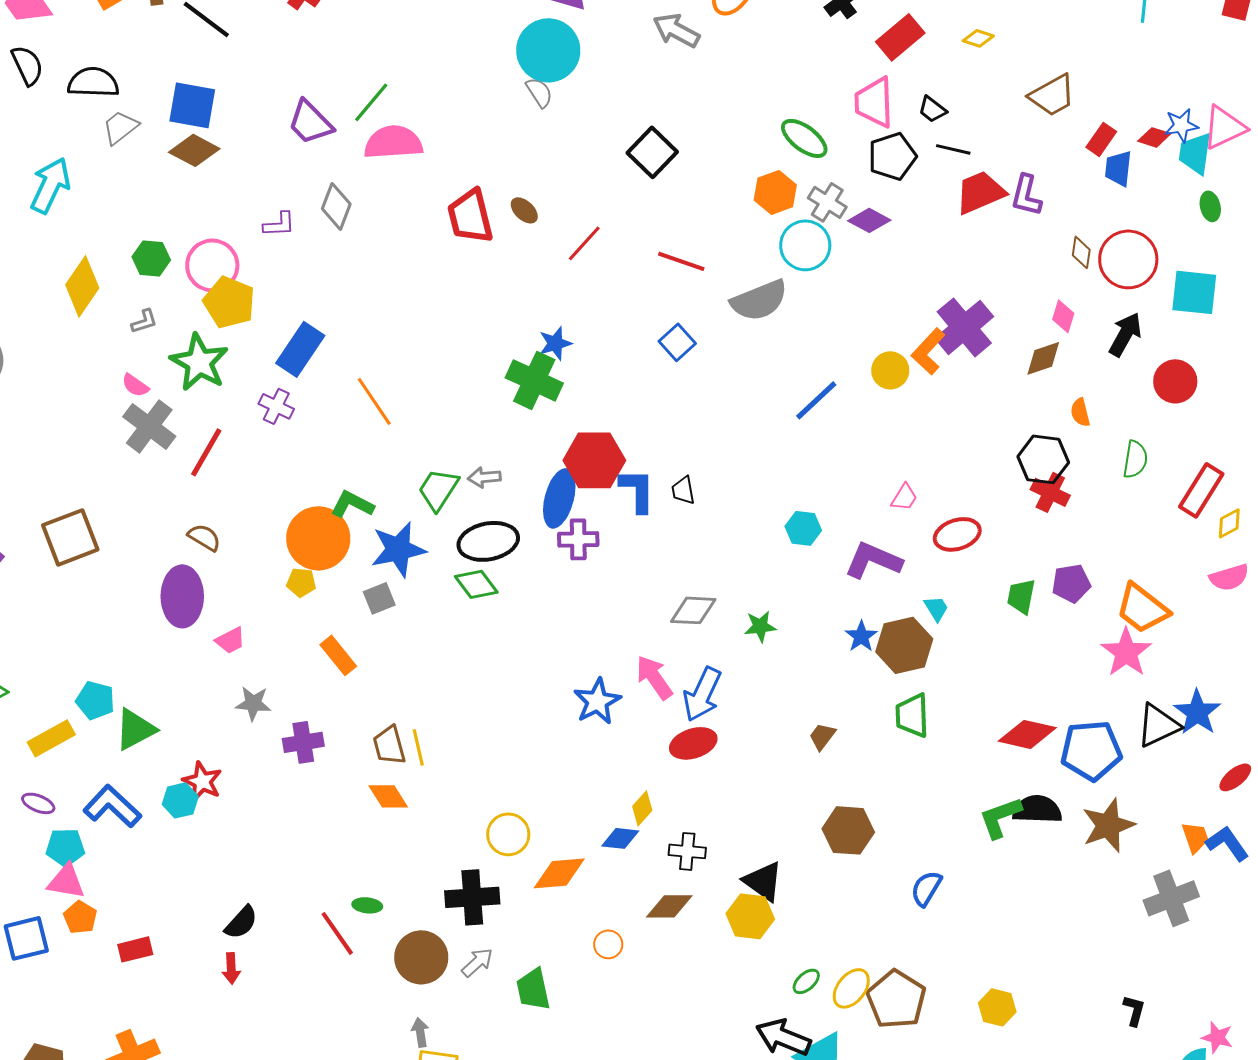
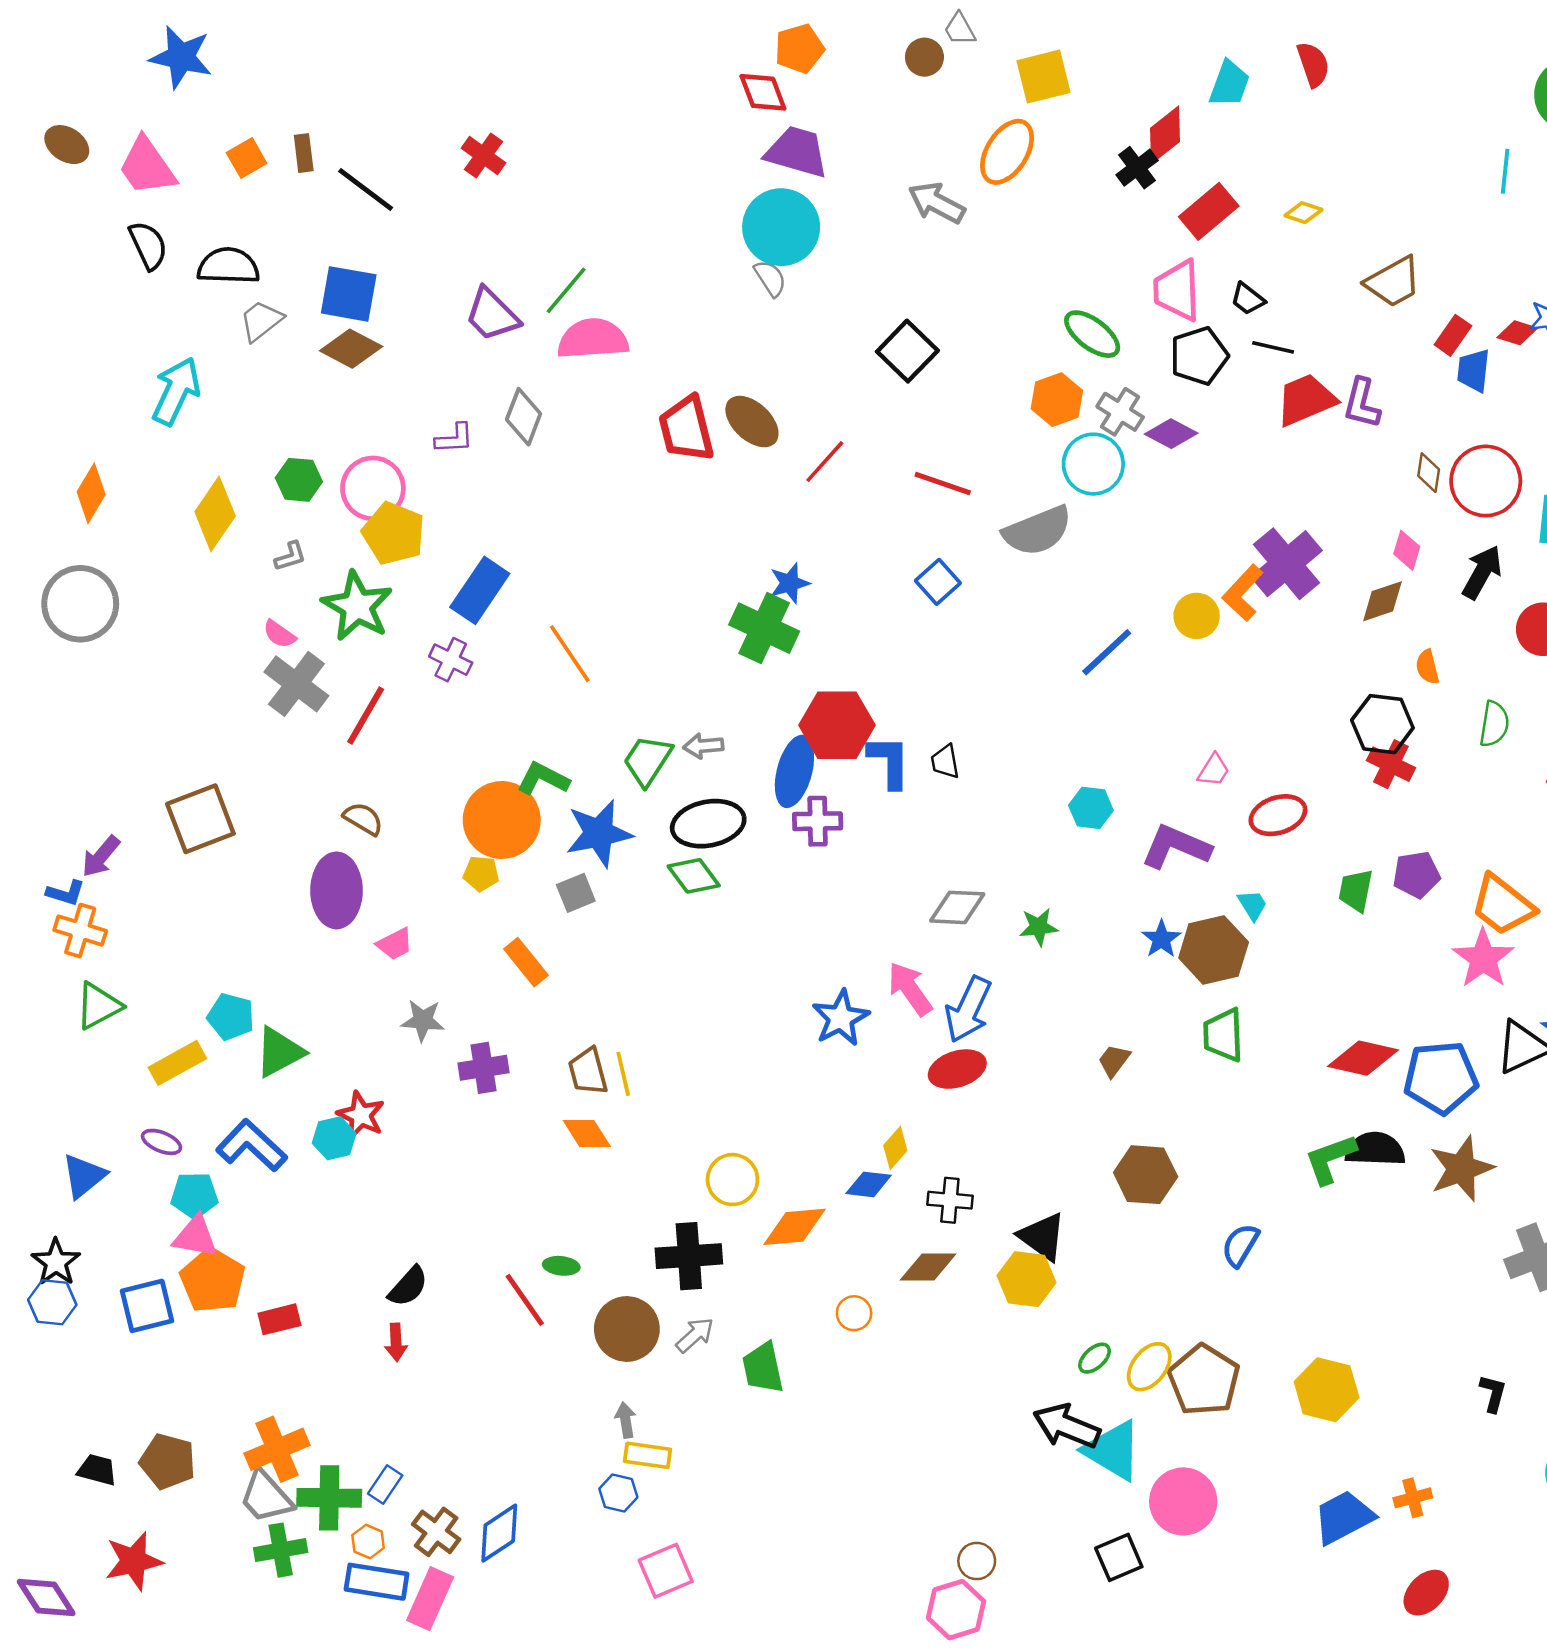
brown ellipse: (524, 210) -> (752, 422), size x1.6
orange pentagon: (80, 917) -> (213, 1280), size x1.6
yellow hexagon: (997, 1007) -> (1327, 1390), size x1.4

